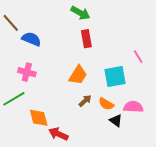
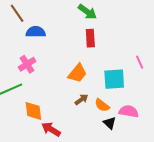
blue semicircle: (31, 39) -> (36, 32), turned -30
pink cross: (27, 72) -> (27, 64), turned 36

